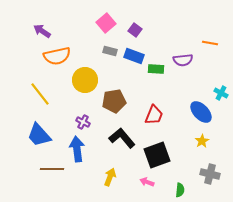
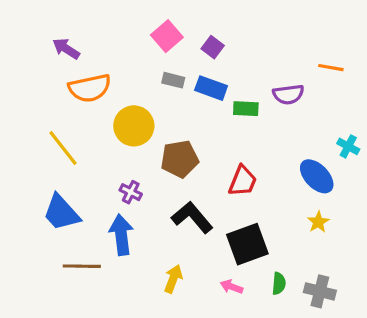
gray cross: (210, 174) -> (320, 291), moved
green semicircle: (180, 190) -> (279, 284), moved

